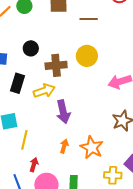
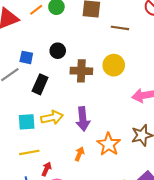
yellow arrow: (44, 91) -> (52, 118), moved
yellow line: (24, 140) -> (29, 152), moved, turned 60
orange star: (92, 147) -> (109, 144), moved

